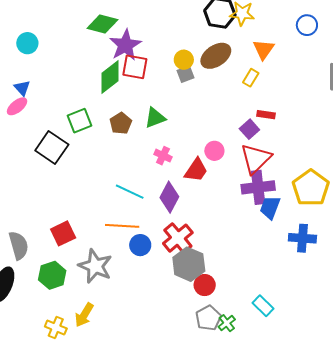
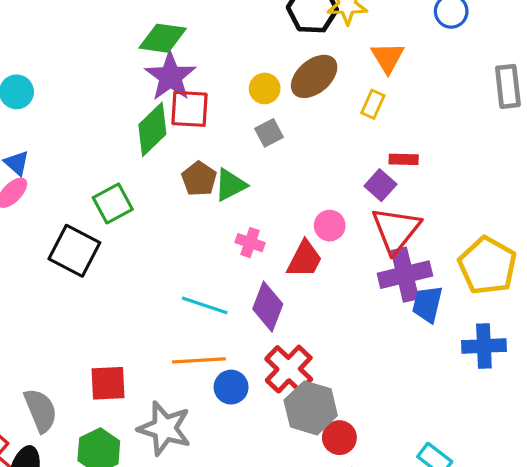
green diamond: (102, 24) -> (163, 38), moved
gray square: (185, 74) -> (269, 133), moved
brown pentagon: (121, 123) -> (199, 179), moved
red square: (63, 233) -> (108, 383), turned 30

